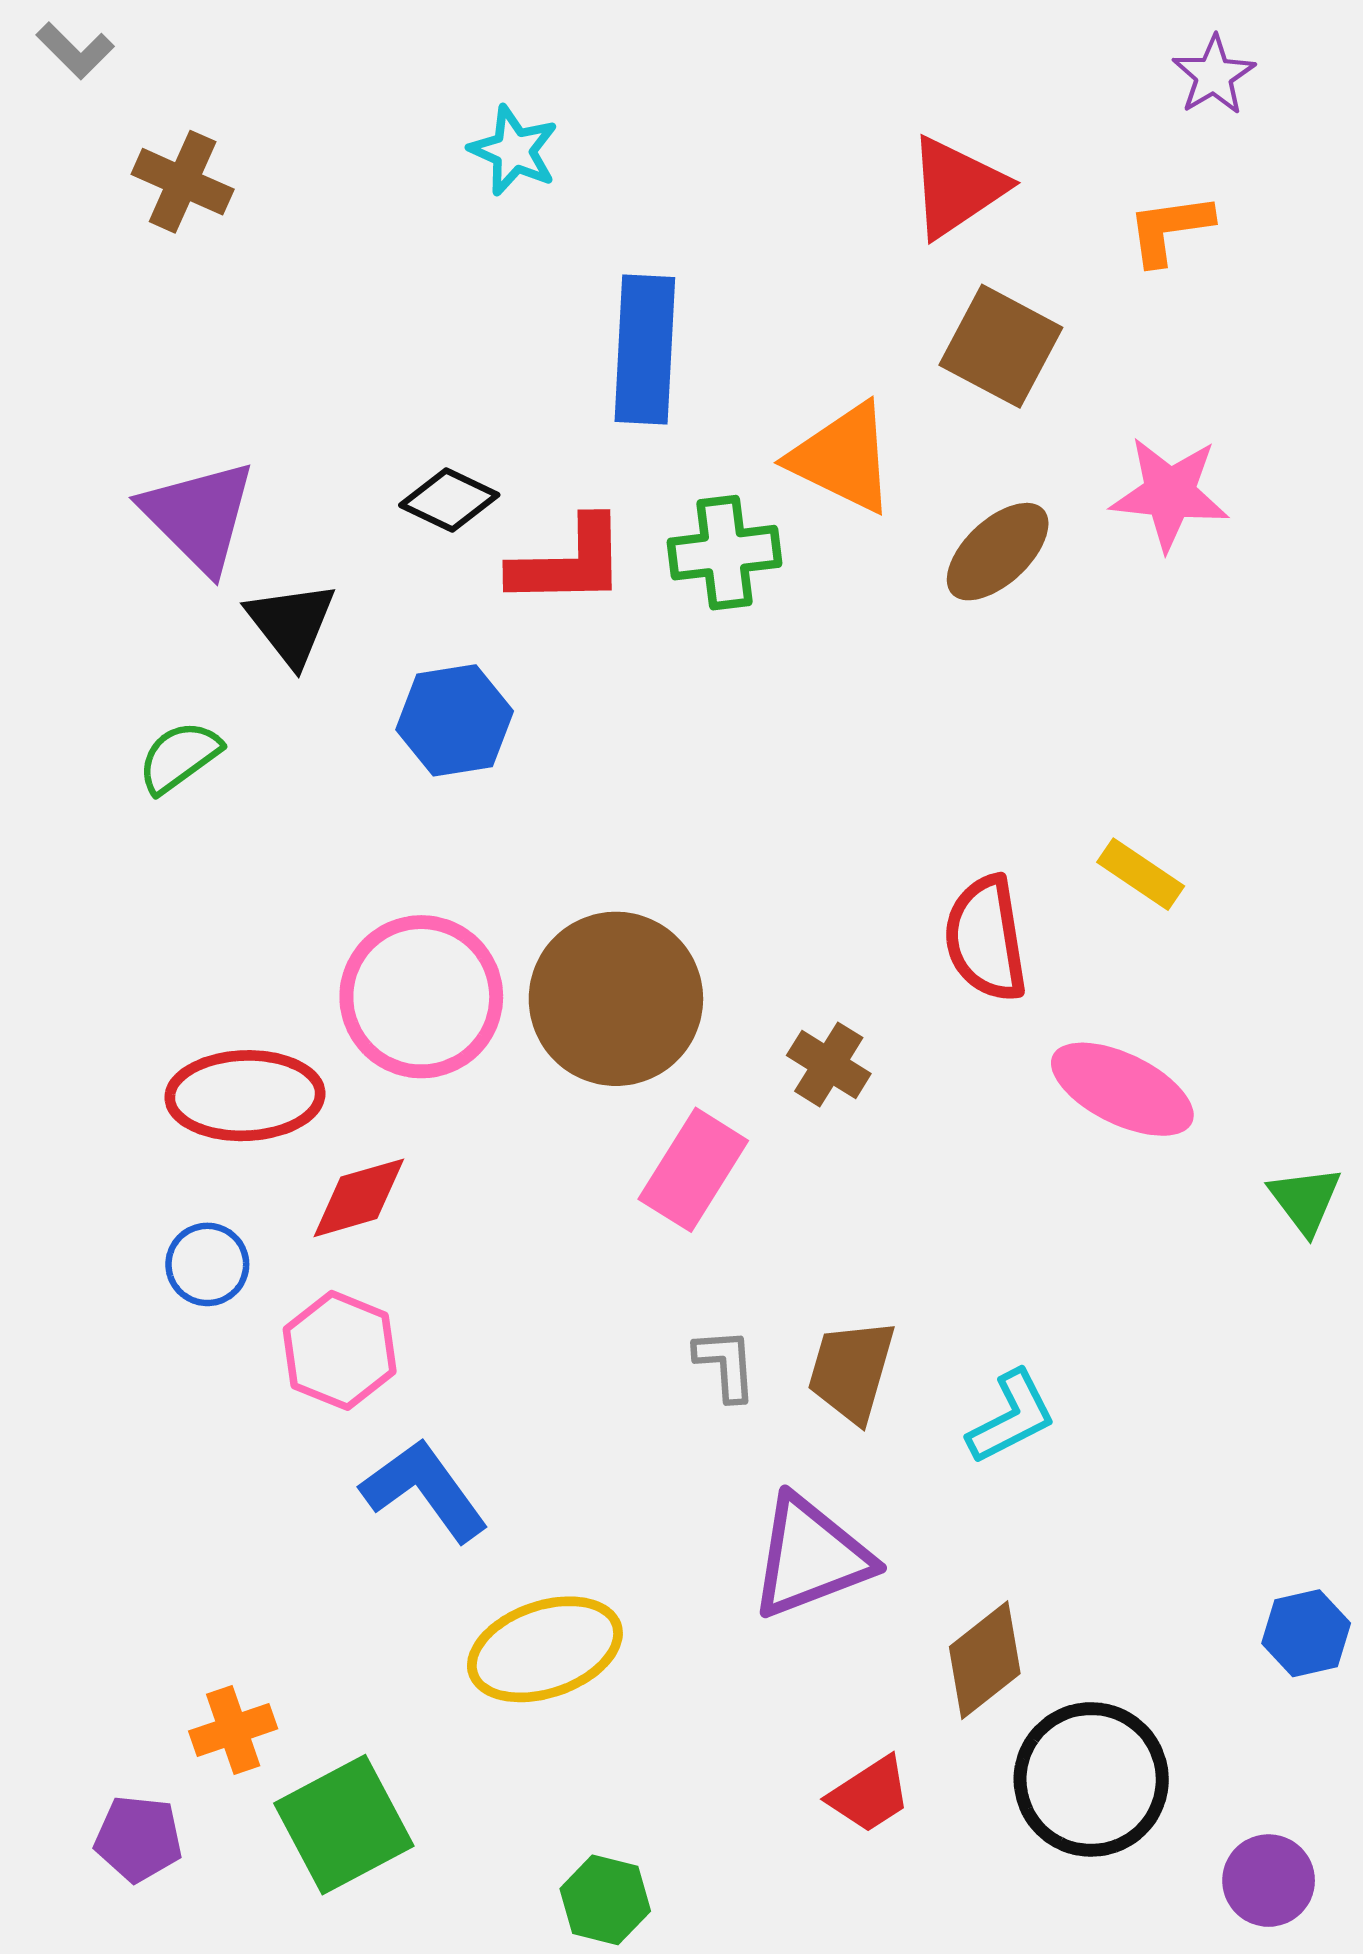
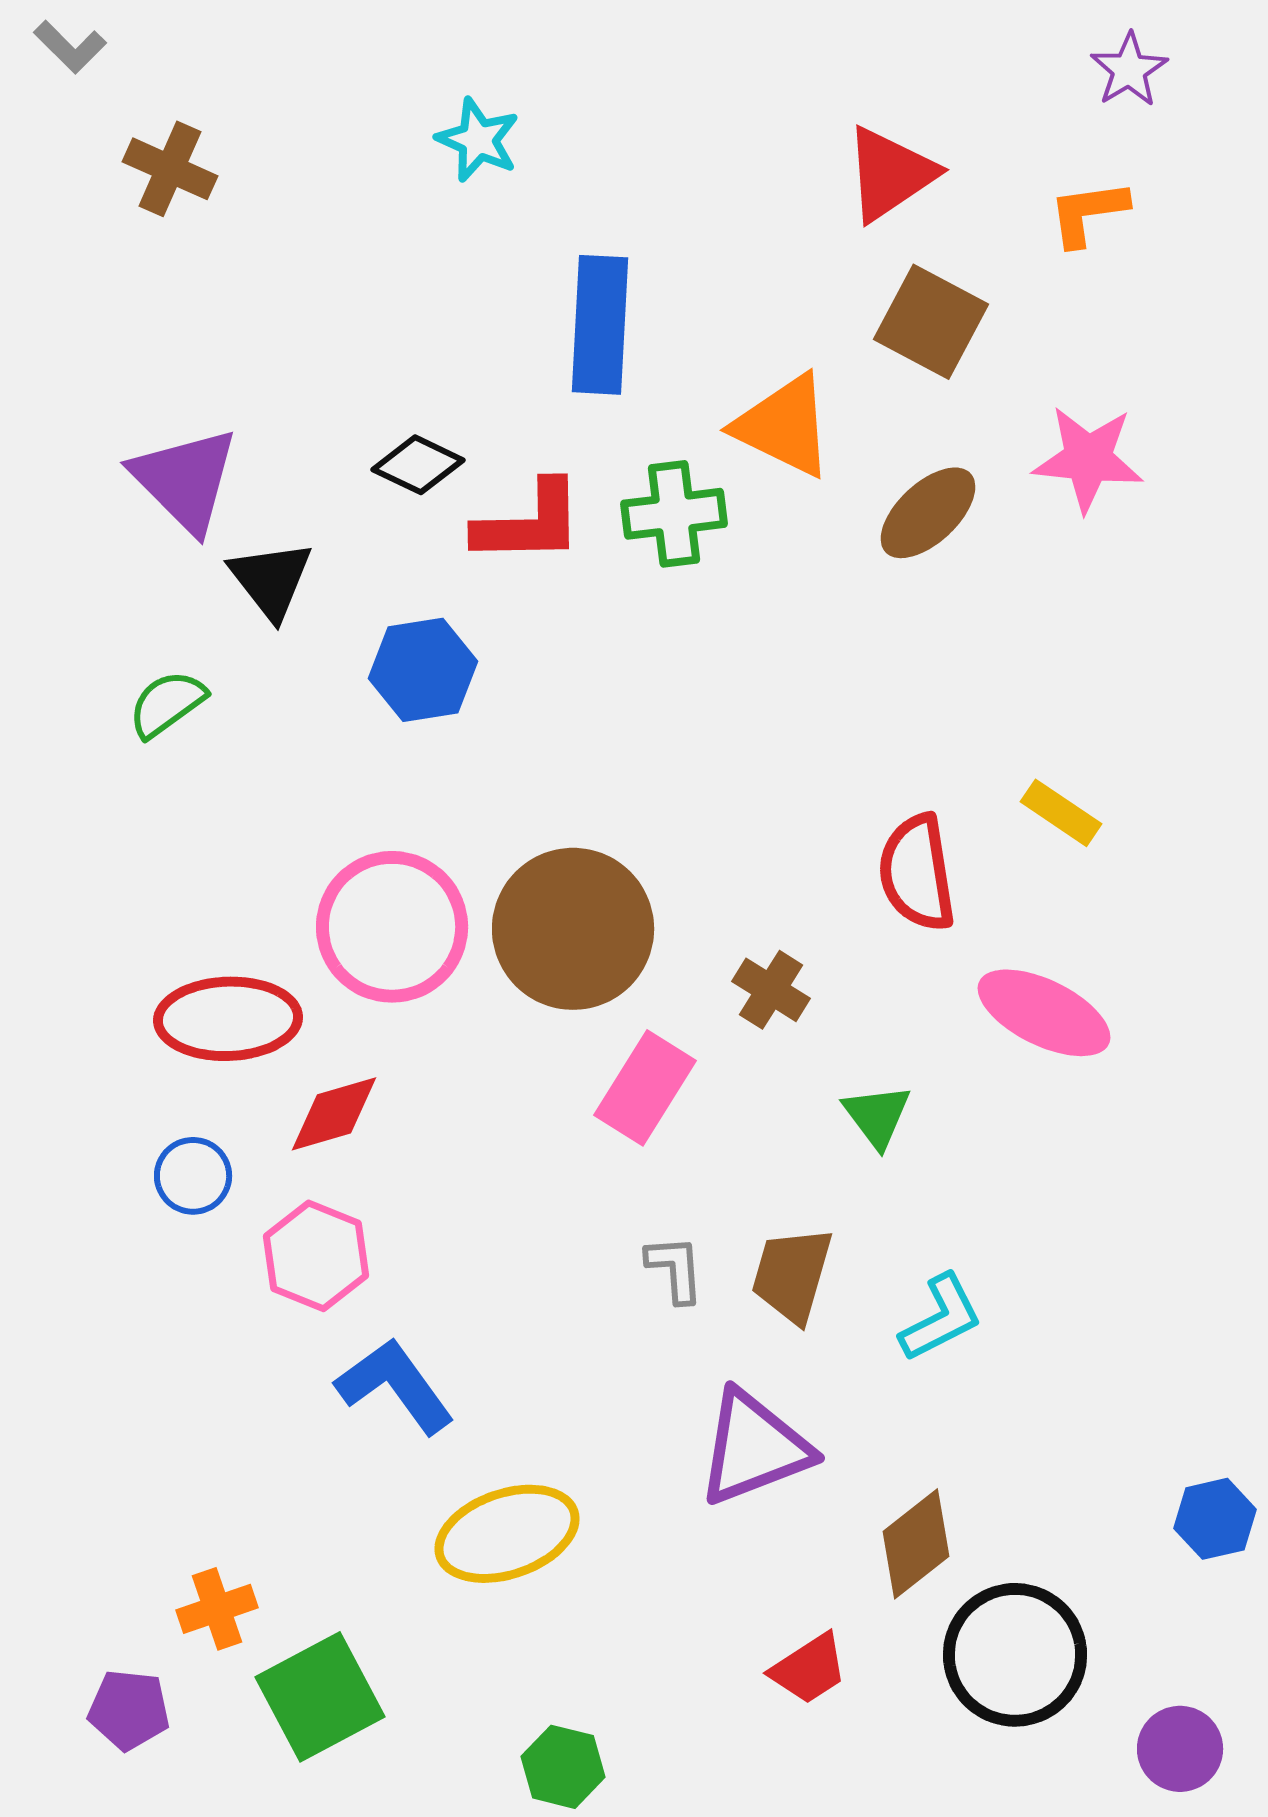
green triangle: (1305, 1200) -> (877, 1116), moved

